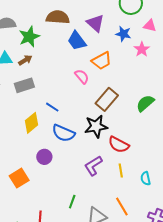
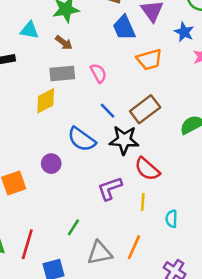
brown arrow: (25, 60) -> (64, 43), moved, turned 56
pink semicircle: (82, 76) -> (98, 73), moved
gray rectangle: (24, 85) -> (62, 73), moved
blue line: (52, 107) -> (107, 111), moved
yellow diamond: (31, 123) -> (46, 101), moved
orange line: (122, 207) -> (134, 247), turned 42

